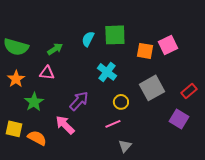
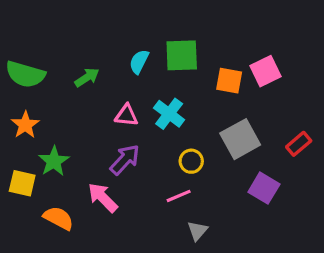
pink triangle: (47, 73) -> (126, 115), moved
purple square: (179, 119) -> (264, 188), moved
yellow square: (14, 129) -> (22, 183), moved

